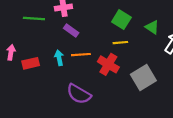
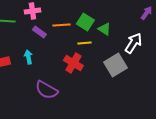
green triangle: (152, 27) -> (104, 29), moved
orange line: (81, 55) -> (61, 25), moved
gray square: (143, 78) -> (115, 65), moved

